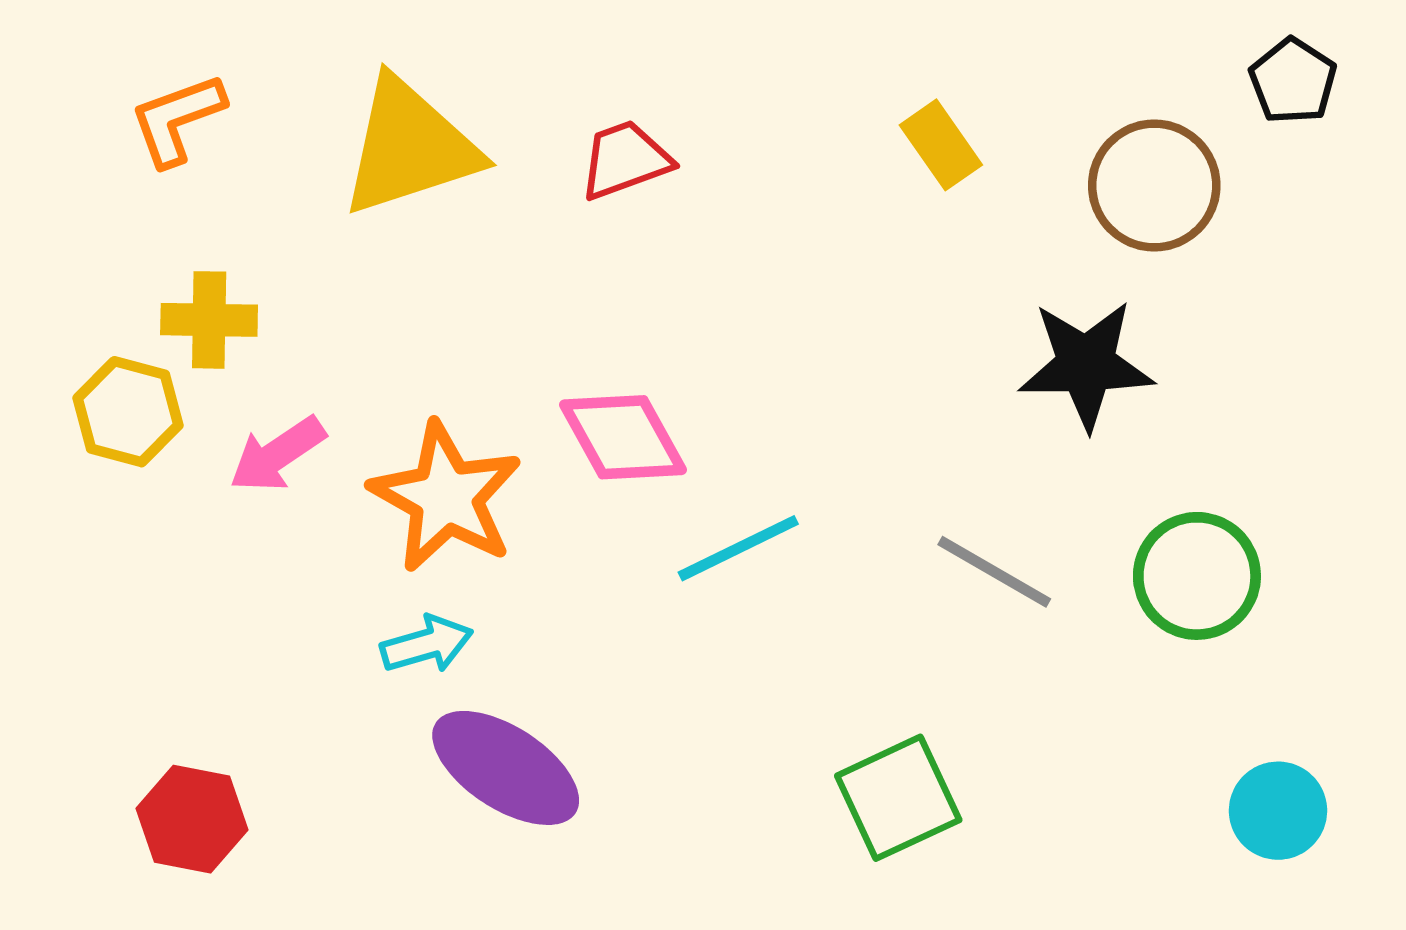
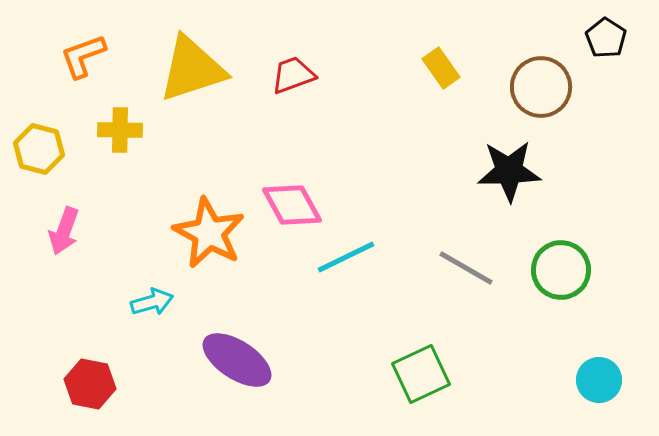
yellow cross: (209, 320) -> (120, 130), moved
yellow hexagon: (128, 412) -> (39, 149), moved
pink arrow: (277, 454) -> (64, 231), moved, turned -36
cyan arrow: (427, 644) -> (152, 302), moved

